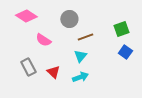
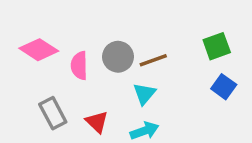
pink diamond: (26, 16) -> (39, 50), moved
gray circle: (69, 19) -> (118, 57), moved
pink semicircle: (43, 40) -> (79, 66), turned 56

